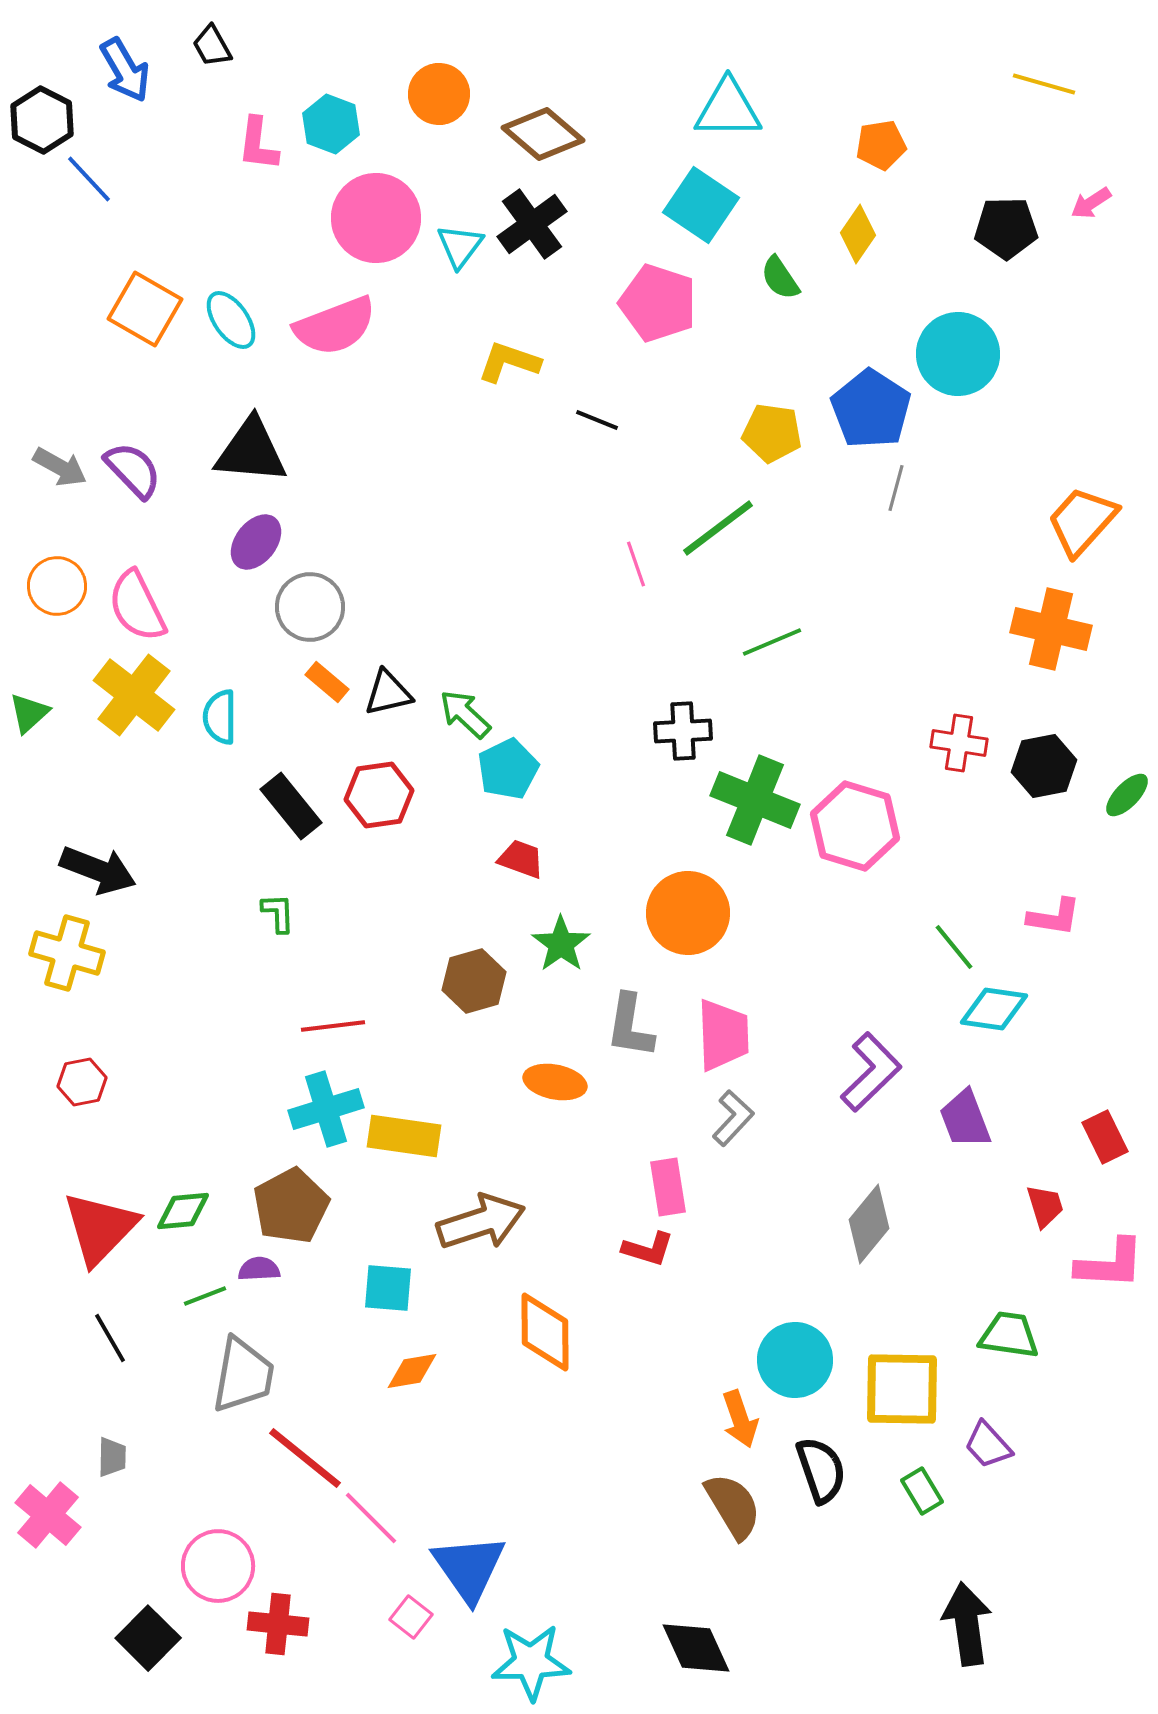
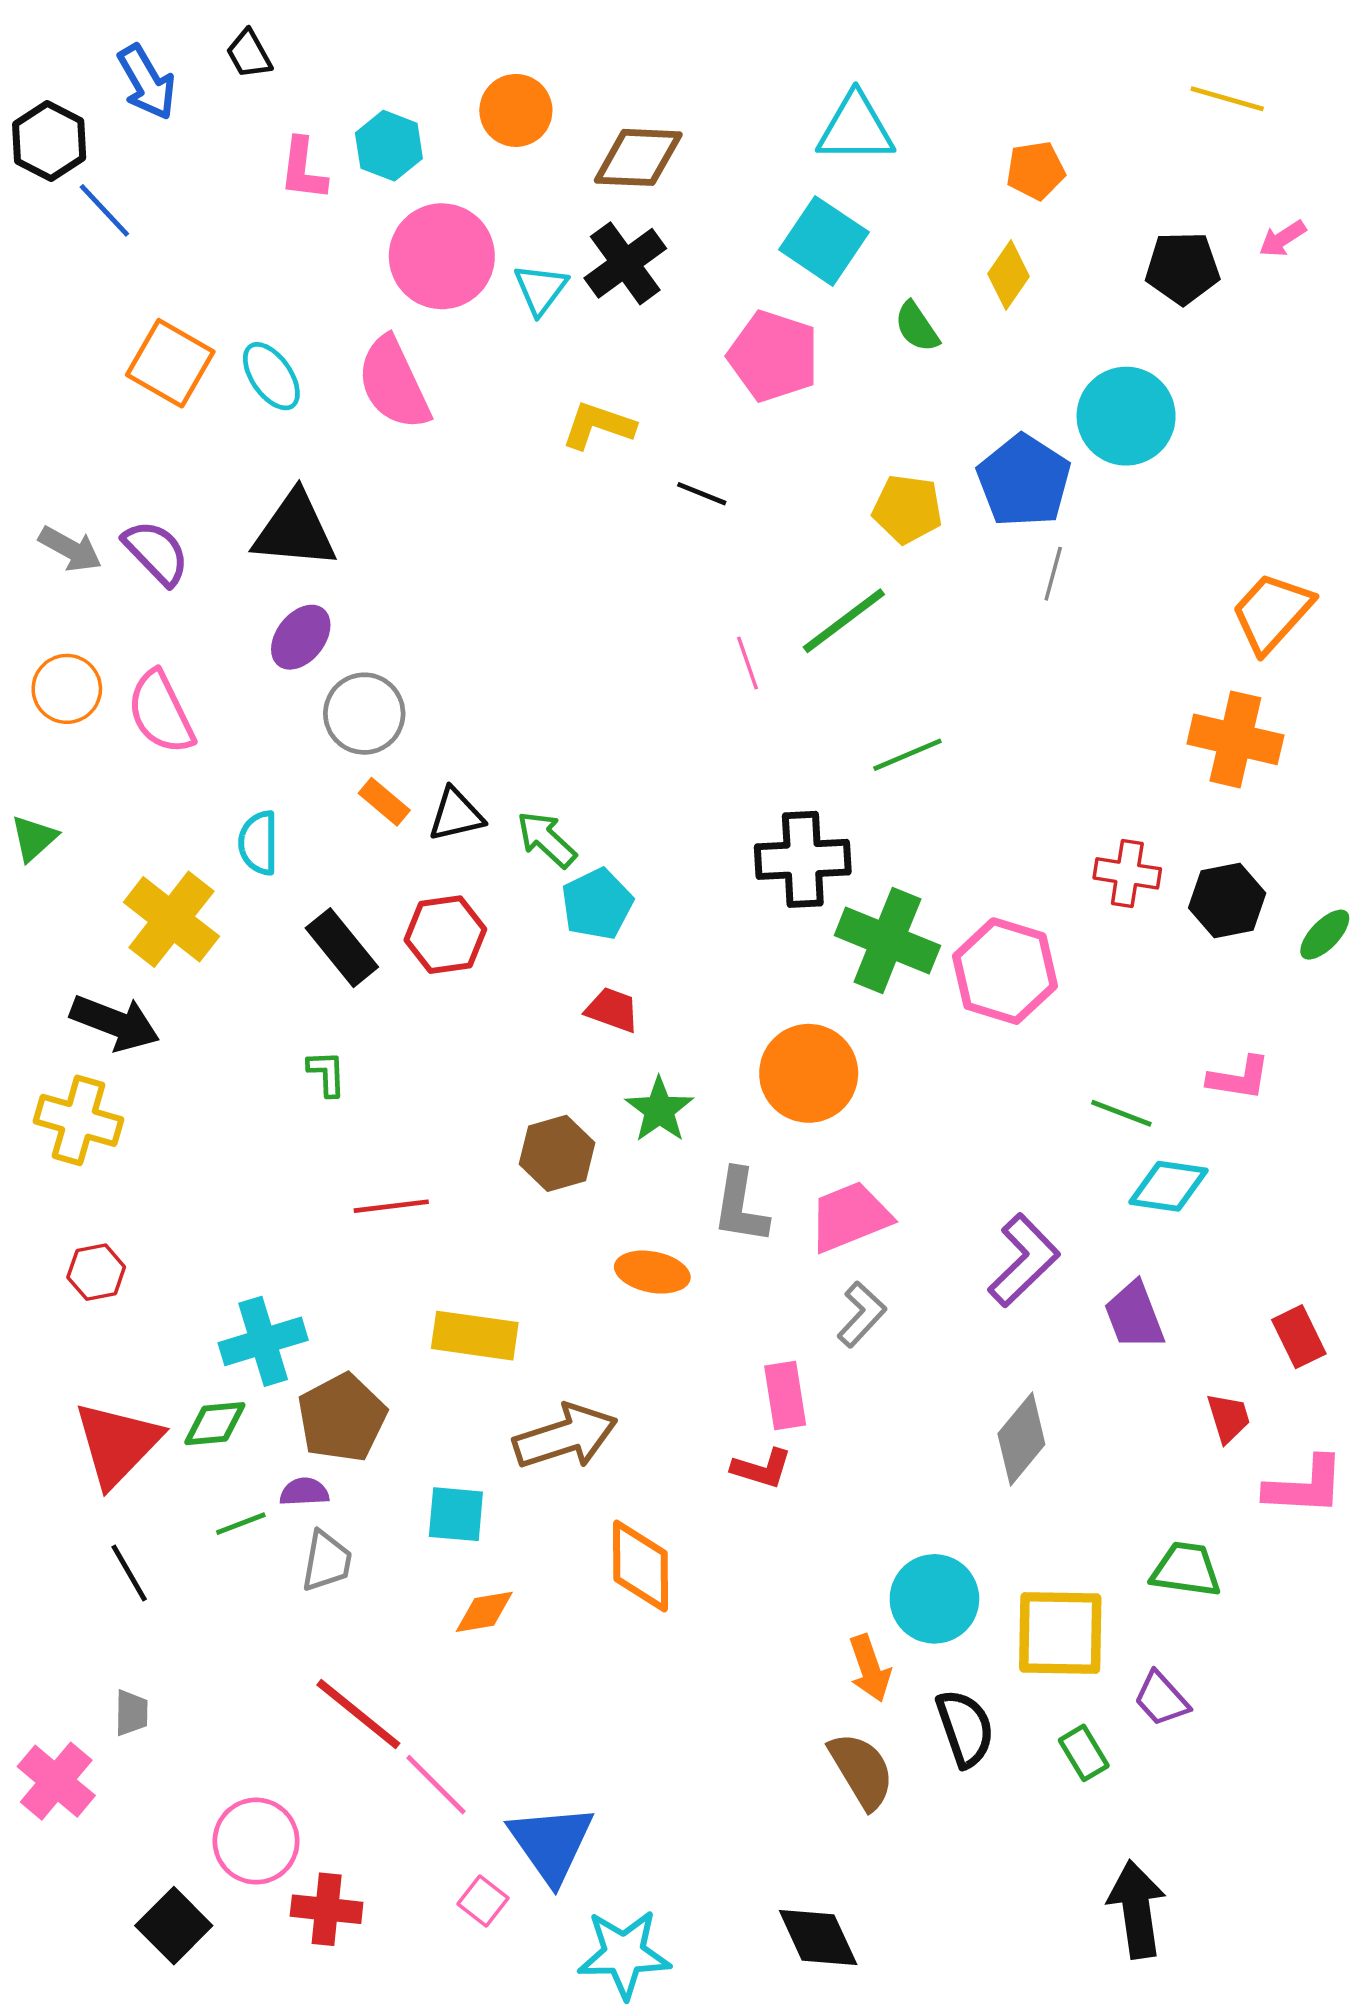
brown diamond: (543, 134) -> (638, 157), turned -38
pink semicircle: (335, 326) -> (394, 383), turned 86
yellow cross: (134, 695) -> (171, 919), moved
black cross: (683, 731) -> (803, 859), size x1.4
green line: (954, 947) -> (1121, 1113), turned -30
pink trapezoid: (723, 1035) -> (850, 1217), turned -110
cyan cross: (326, 1109) -> (263, 1341), moved
gray trapezoid: (243, 1375) -> (327, 1561), moved, size x0.7

